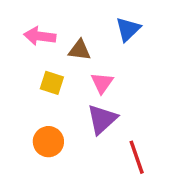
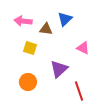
blue triangle: (128, 29) -> (65, 19), moved
pink triangle: (102, 83) -> (83, 48), moved, turned -40

